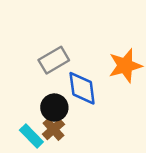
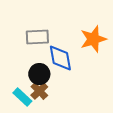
gray rectangle: (54, 60) -> (37, 37), turned 30

